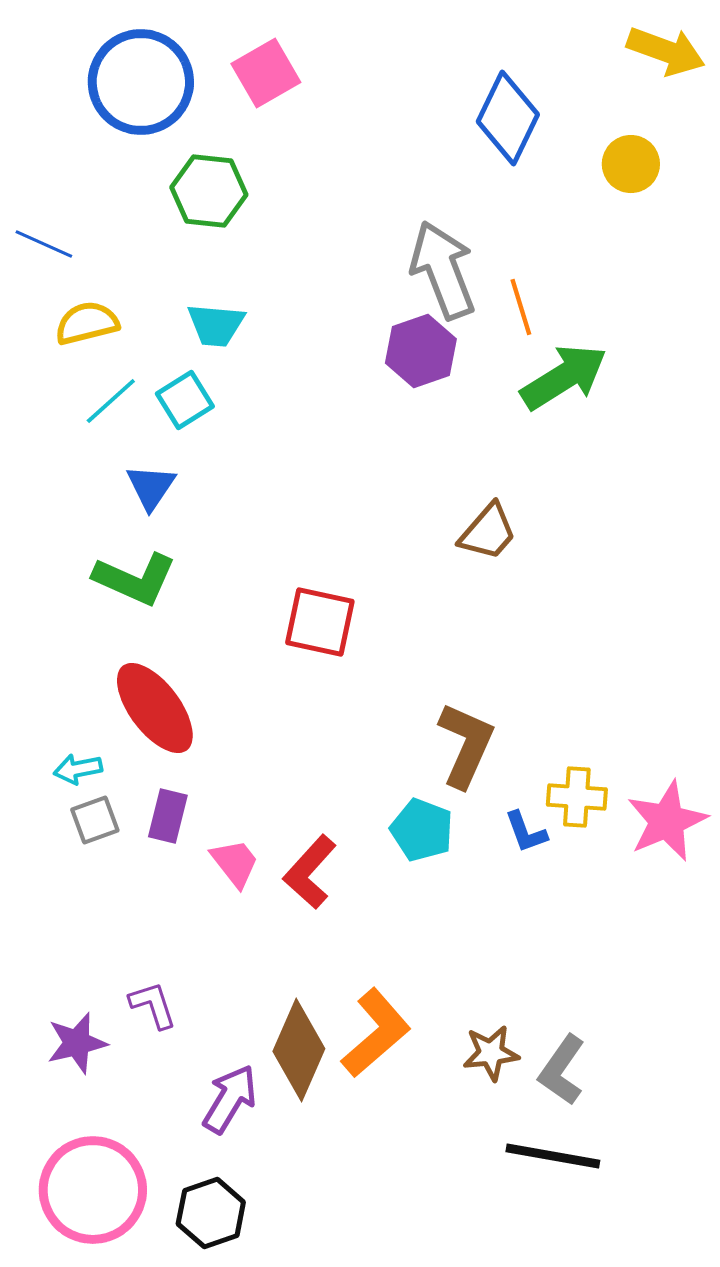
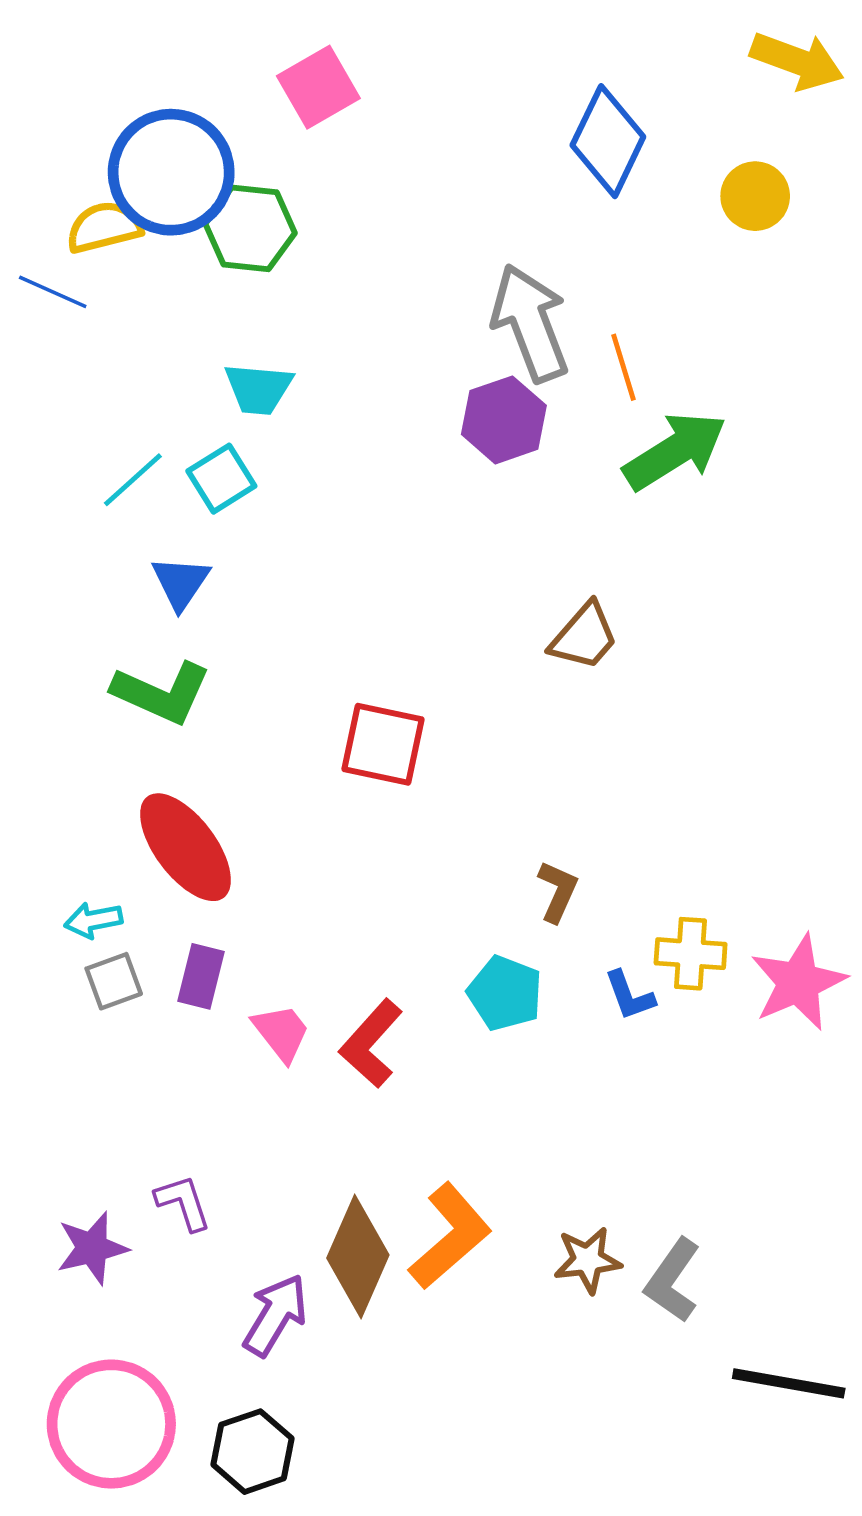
blue circle: (141, 82) -> (171, 172), moved
yellow semicircle: (87, 323) -> (104, 227), moved
brown L-shape: (466, 745) -> (558, 891), size x0.6
black line: (553, 1156) -> (789, 1383), moved

